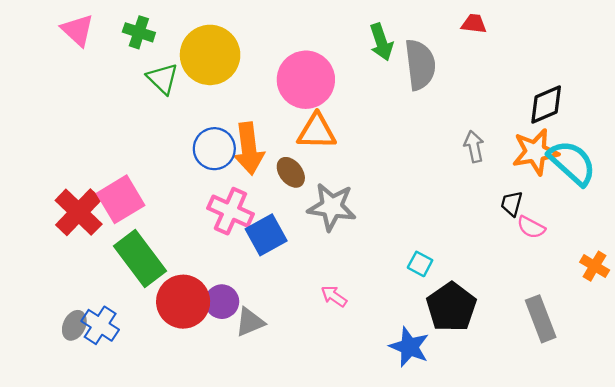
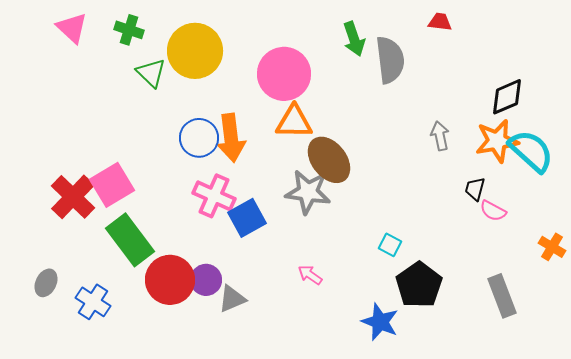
brown ellipse: (291, 172) -> (329, 160), moved, size x1.6
gray ellipse: (74, 325) -> (46, 283), moved

